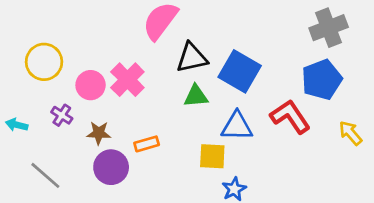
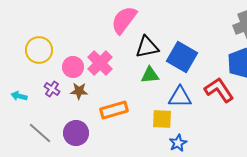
brown star: (99, 133) -> (79, 91), moved
orange rectangle: (147, 144) -> (114, 110), size x1.5
purple circle: (111, 167) -> (76, 133), moved

